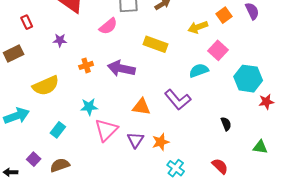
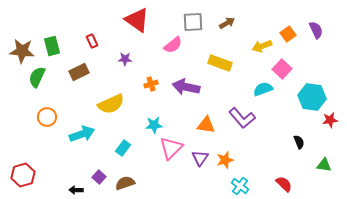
black semicircle: (226, 124) -> (299, 142), moved

